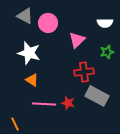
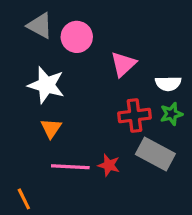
white semicircle: (105, 23) -> (168, 83), moved
green star: (107, 52) -> (171, 114), moved
orange triangle: (32, 80) -> (51, 128), turned 32

